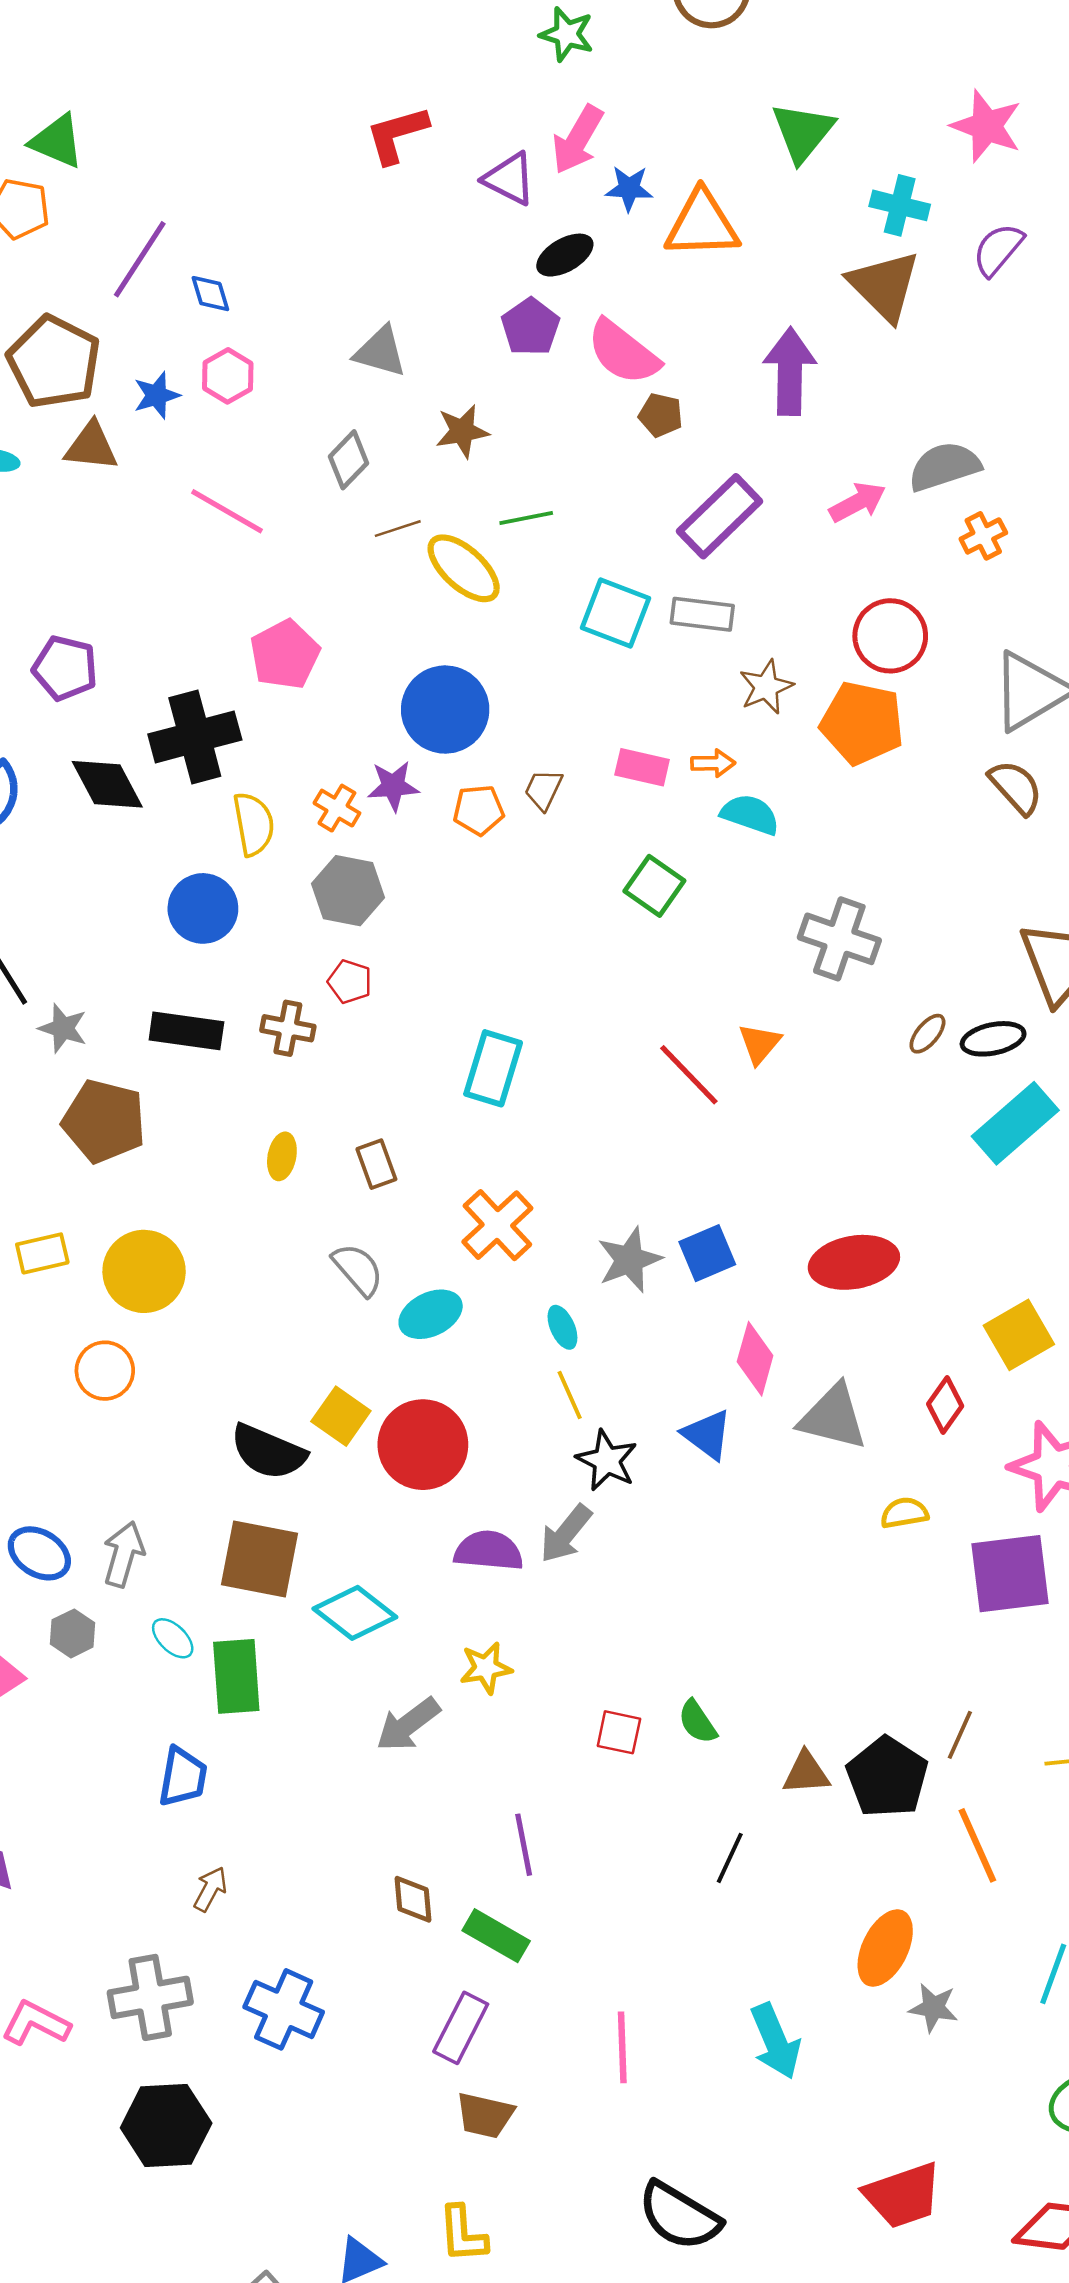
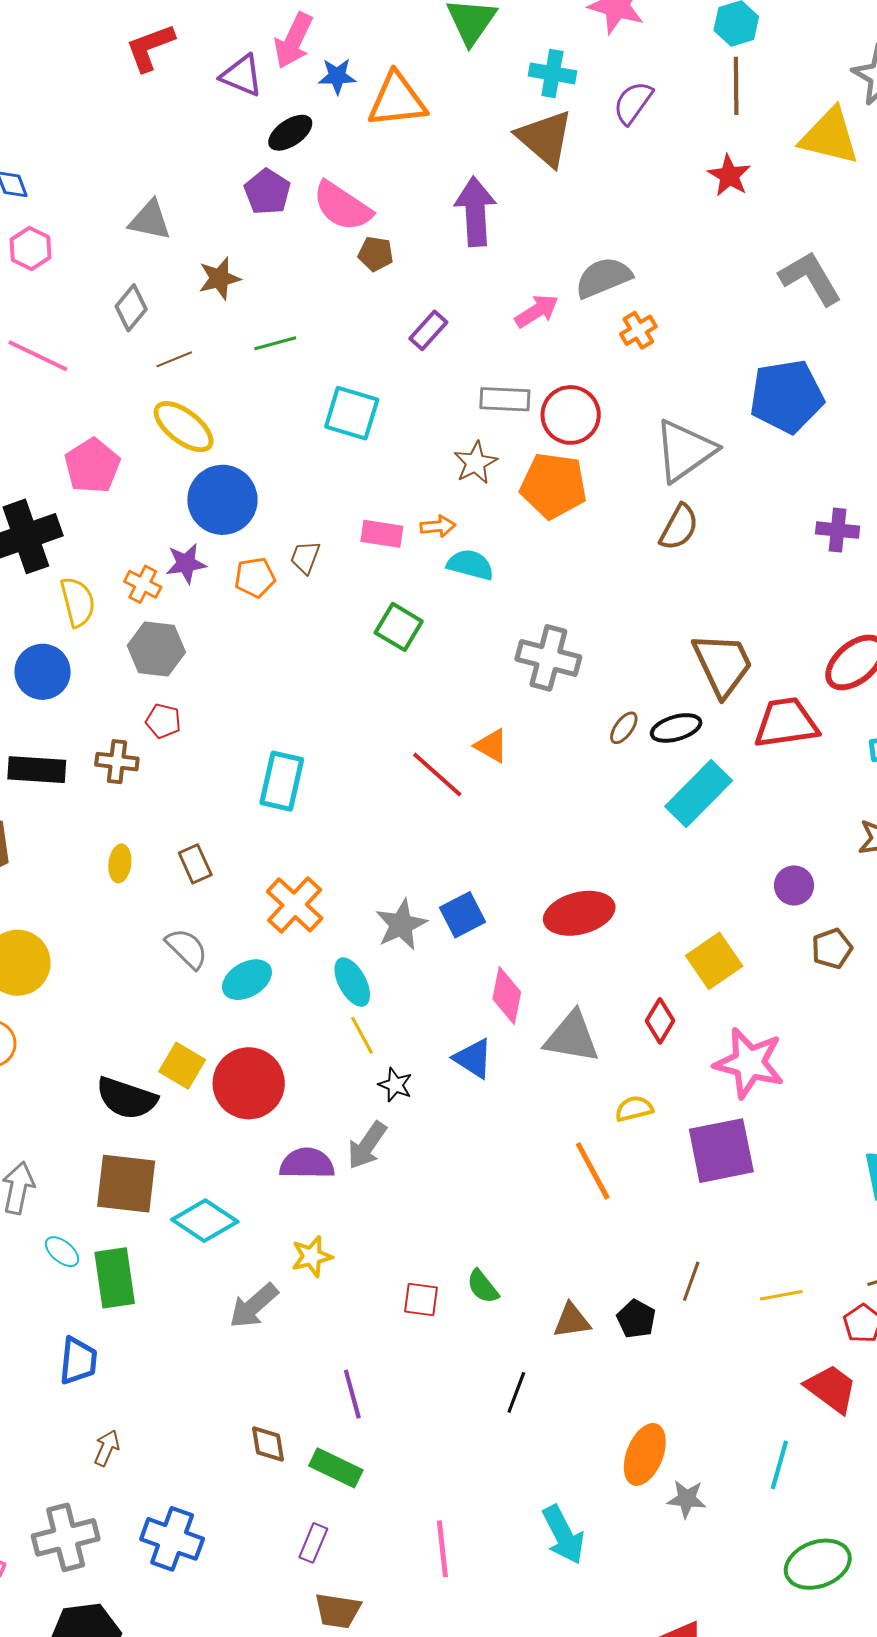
purple rectangle: (720, 516) -> (428, 330), size x0.6
yellow ellipse: (464, 568) -> (184, 427), moved
gray rectangle: (702, 614) -> (505, 399), moved
brown semicircle: (1016, 787) -> (679, 527), turned 75
orange triangle: (760, 1044) -> (491, 746), turned -36
cyan ellipse: (562, 1327) -> (352, 982), size x1.4
black star: (607, 1460) -> (395, 1085), size x0.7
black pentagon: (887, 1777) -> (636, 1319), size x0.6
orange line: (977, 1845) -> (593, 1171), moved
purple rectangle: (461, 2028) -> (313, 1543), size x0.7

